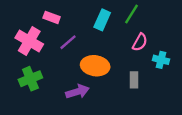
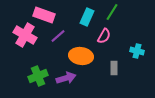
pink rectangle: (52, 17) -> (44, 15), size x1.5
pink semicircle: (140, 42) -> (104, 36), moved
green cross: (30, 79) -> (38, 76), moved

